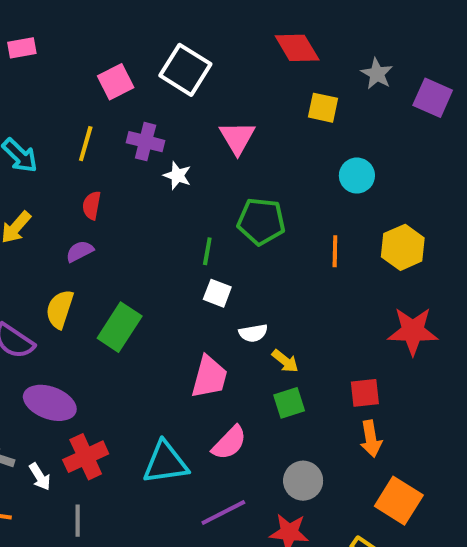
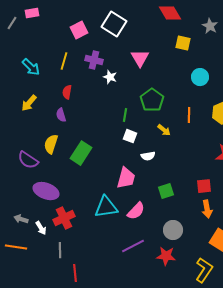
green pentagon: (261, 221) -> (152, 100), turned 30
purple semicircle: (80, 251) -> (61, 115), turned -80
yellow arrow: (285, 361) -> (164, 130), moved
cyan triangle: (165, 463) -> (106, 207), moved

